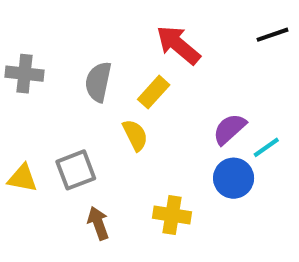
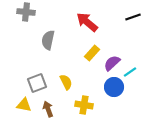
gray cross: (25, 74) -> (26, 12), moved
yellow rectangle: (154, 92) -> (92, 53), moved
yellow semicircle: (135, 135) -> (66, 82), moved
yellow triangle: (22, 178) -> (24, 105), moved

